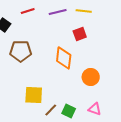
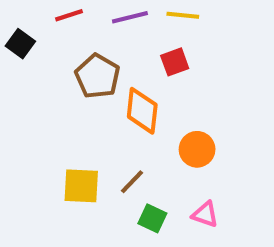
brown pentagon: (21, 51) -> (97, 76), moved, turned 30
brown line: (51, 110) -> (132, 182), moved

